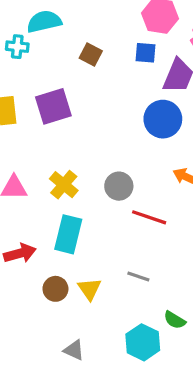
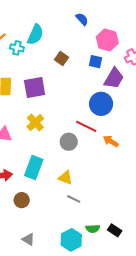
cyan semicircle: (44, 22) -> (35, 35), turned 120
yellow cross: (64, 185) -> (35, 123), moved
red line: (149, 217) -> (86, 126), moved
yellow triangle: (89, 289) -> (65, 178), moved, turned -42
green semicircle: (175, 320) -> (93, 229), turned -40

